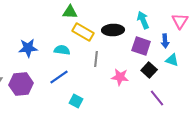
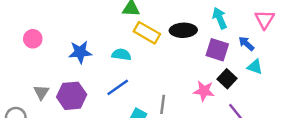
blue arrow: (165, 41) -> (246, 44), turned 136
gray line: (96, 59) -> (163, 104), moved
pink star: (120, 77) -> (204, 91), moved

